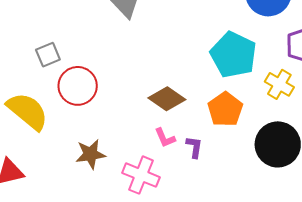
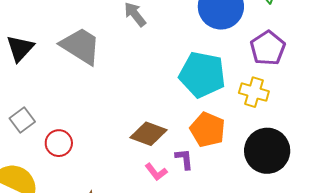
red circle: (78, 86) -> (59, 143), size x0.7
purple L-shape: (194, 147) -> (184, 159), moved

